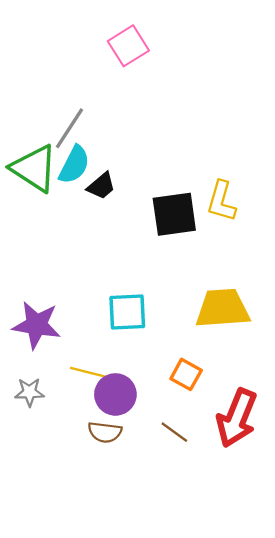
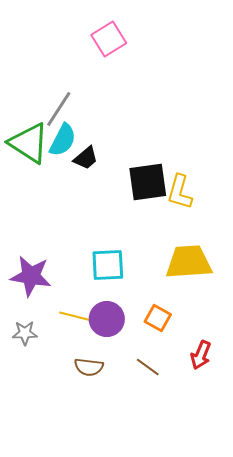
yellow L-shape: (221, 201) -> (180, 192), moved
purple circle: (115, 394) -> (107, 319), moved
red arrow: (237, 418) -> (201, 355), size x0.6

